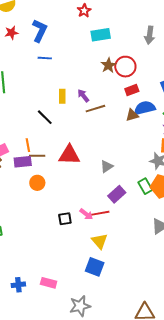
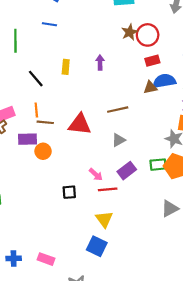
blue line: (45, 58) -> (49, 24), moved
yellow rectangle: (62, 96) -> (66, 67), moved
purple arrow: (83, 96) -> (100, 62), turned 32
brown line: (95, 109) -> (118, 110), moved
black line: (45, 117) -> (36, 79), moved
purple rectangle: (23, 162) -> (28, 139), moved
green rectangle: (145, 186) -> (158, 165), turned -70
pink arrow: (86, 214) -> (96, 175), moved

